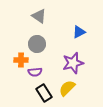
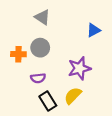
blue triangle: (79, 32) -> (94, 30), moved
orange cross: (21, 60) -> (18, 54), moved

